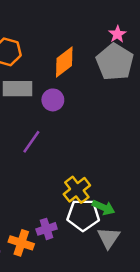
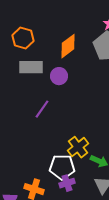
white pentagon: (83, 215) -> (62, 167), moved
purple cross: (47, 229) -> (67, 183), moved

